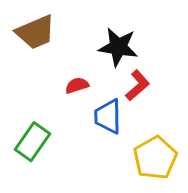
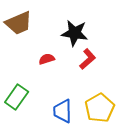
blue trapezoid: (108, 116) -> (63, 111), moved

